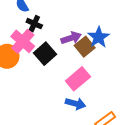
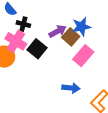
blue star: (99, 37) -> (81, 27), turned 30
pink rectangle: (78, 79) -> (83, 56), moved

